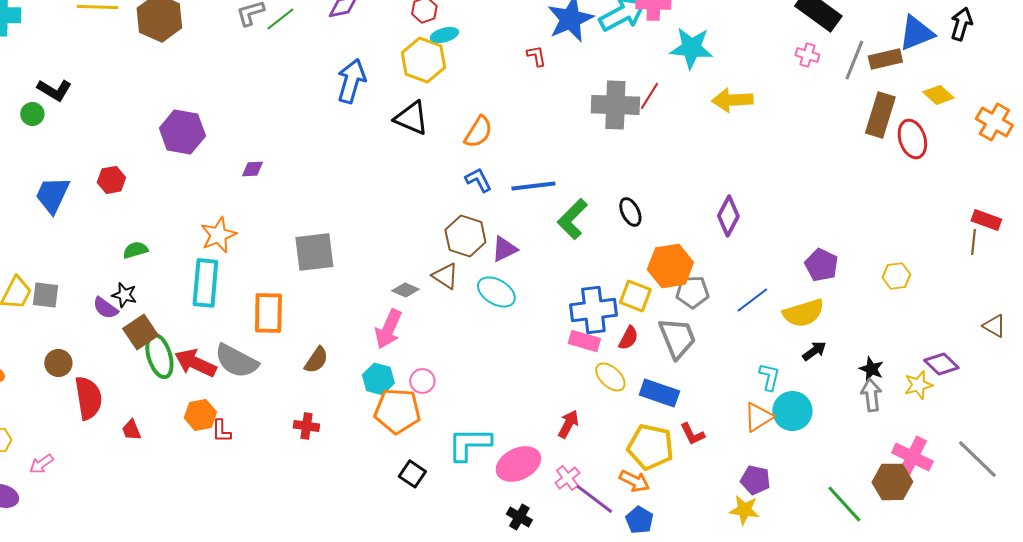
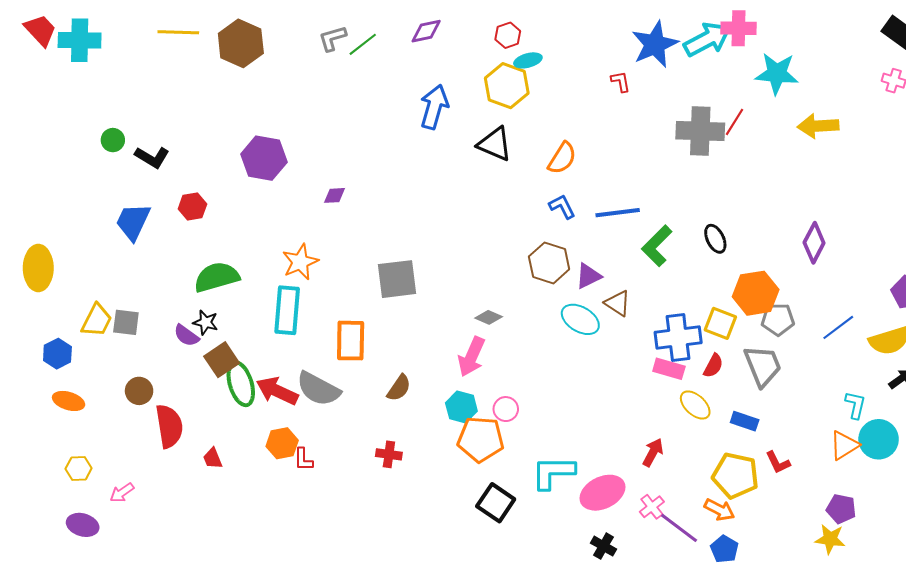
black L-shape: (54, 90) -> (152, 157), moved
green semicircle: (135, 250) -> (217, 277), size x1.8
brown triangle: (445, 276) -> (618, 303), moved
blue rectangle: (659, 393) -> (745, 421), size x0.7
black square: (412, 474) -> (496, 503), size x1.4

